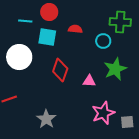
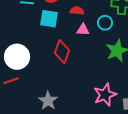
white circle: (19, 57) -> (17, 57), moved
pink triangle: (89, 81) -> (83, 30), moved

